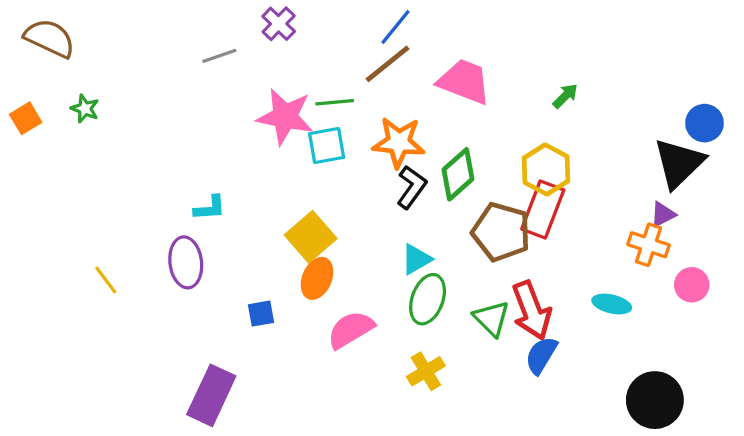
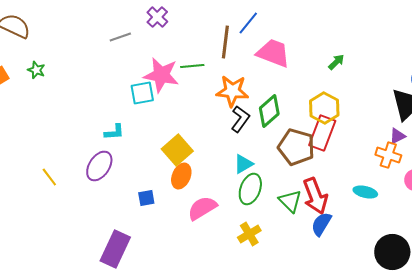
blue line: (395, 27) -> (248, 23), moved
brown line: (387, 64) -> (225, 42), turned -44
cyan square: (327, 145) -> (142, 93), moved
purple ellipse: (186, 262) -> (99, 166), turned 40

